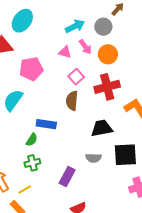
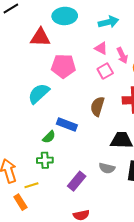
cyan ellipse: (22, 21) -> (65, 16), turned 40
cyan arrow: (75, 26) -> (108, 22), moved
pink triangle: (65, 52) -> (101, 48), moved
pink square: (76, 77) -> (105, 71), moved

